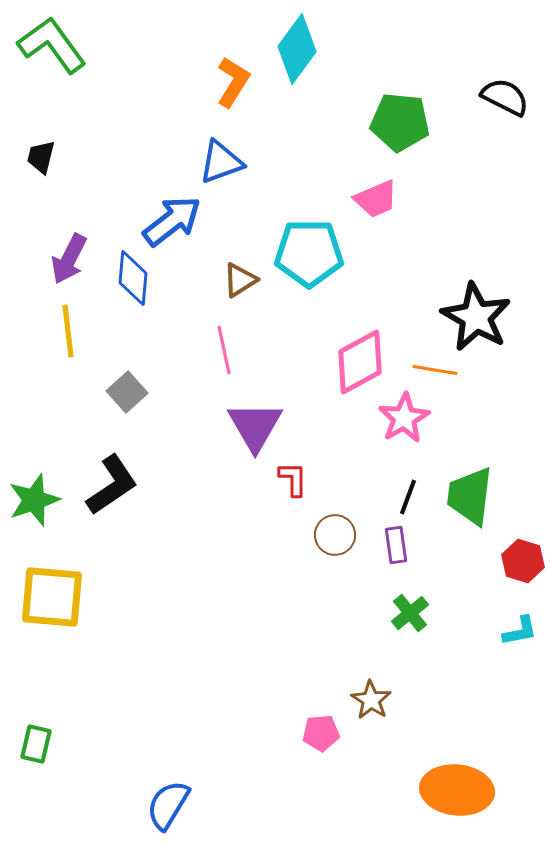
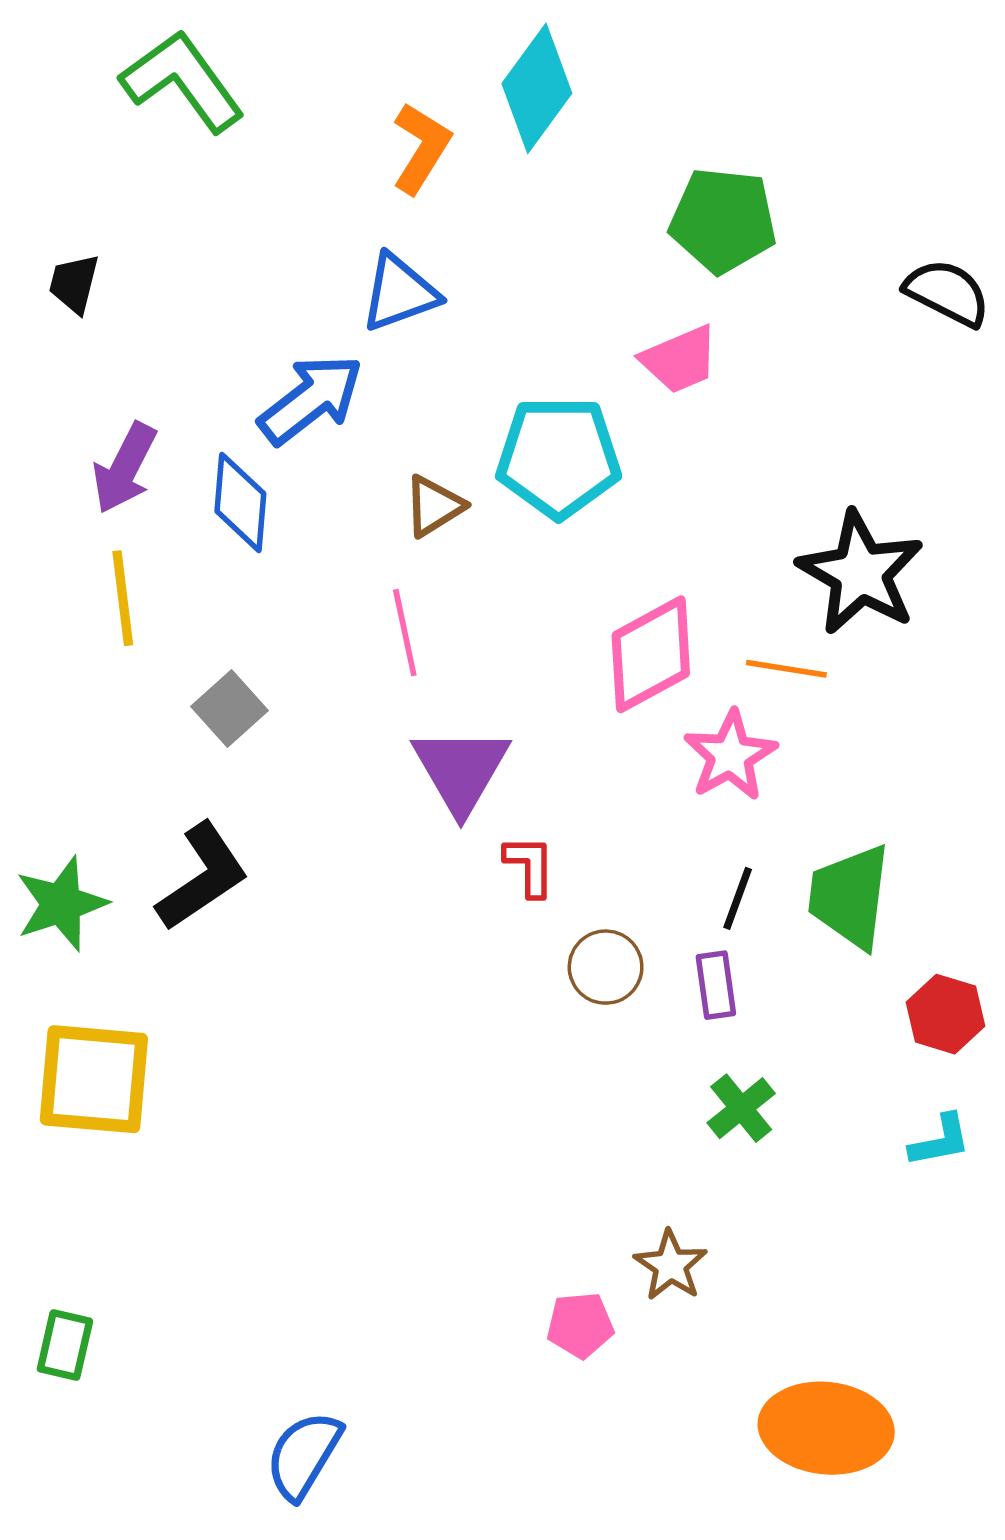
green L-shape: (52, 45) -> (182, 81), moved
black semicircle: (505, 97) -> (947, 293), moved

